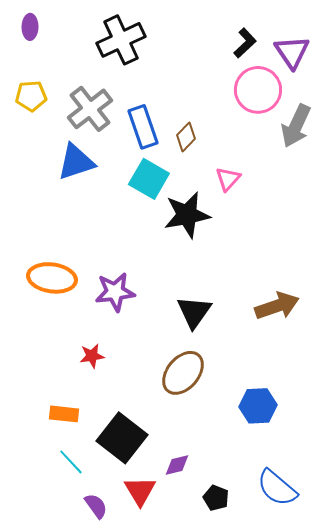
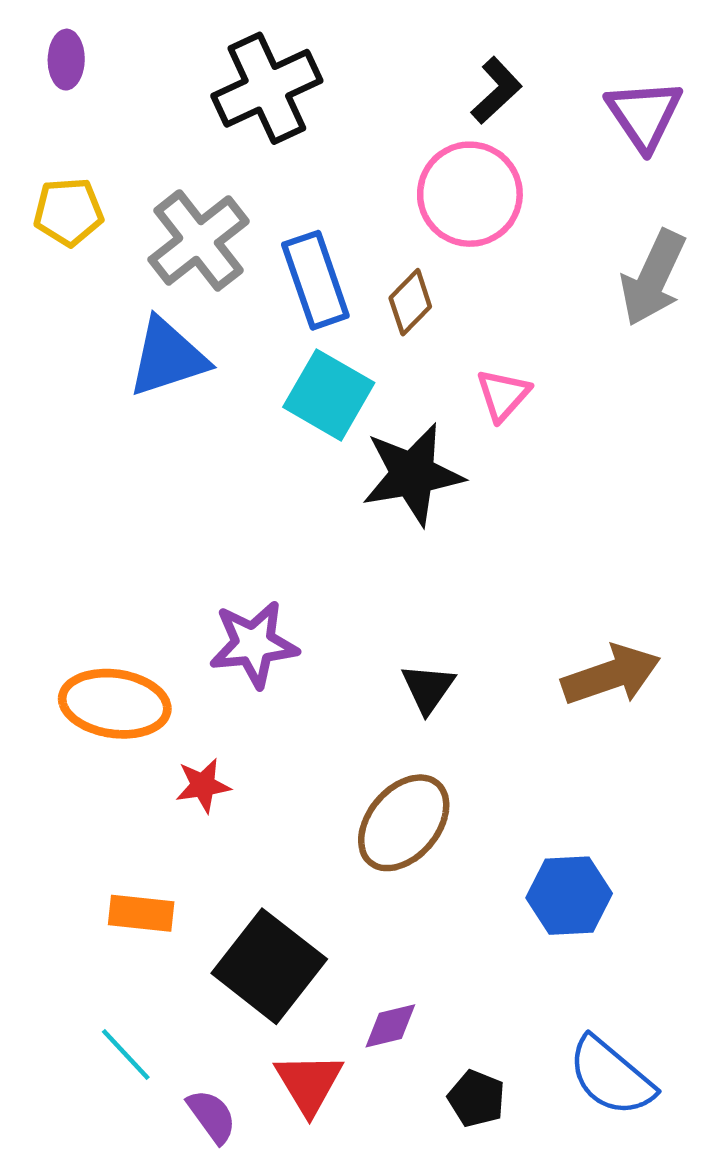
black L-shape: (245, 43) -> (496, 90), moved
pink circle: (258, 90) -> (470, 194), moved
orange ellipse: (52, 278) -> (115, 704), moved
black triangle: (194, 312) -> (428, 688), size x0.7
cyan line: (71, 462) -> (126, 1054), moved

